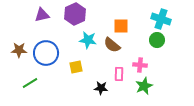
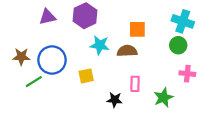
brown semicircle: (112, 45) -> (127, 51), turned 138
pink cross: (140, 65) -> (187, 74), moved
green line: (30, 83) -> (34, 82), moved

